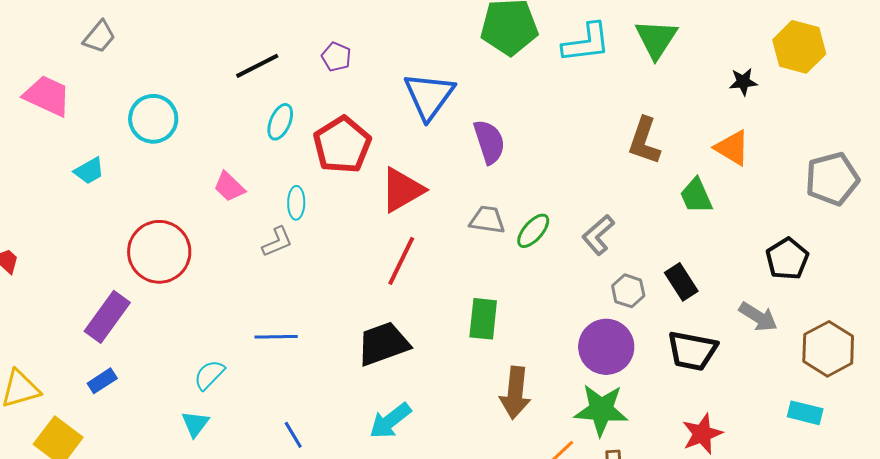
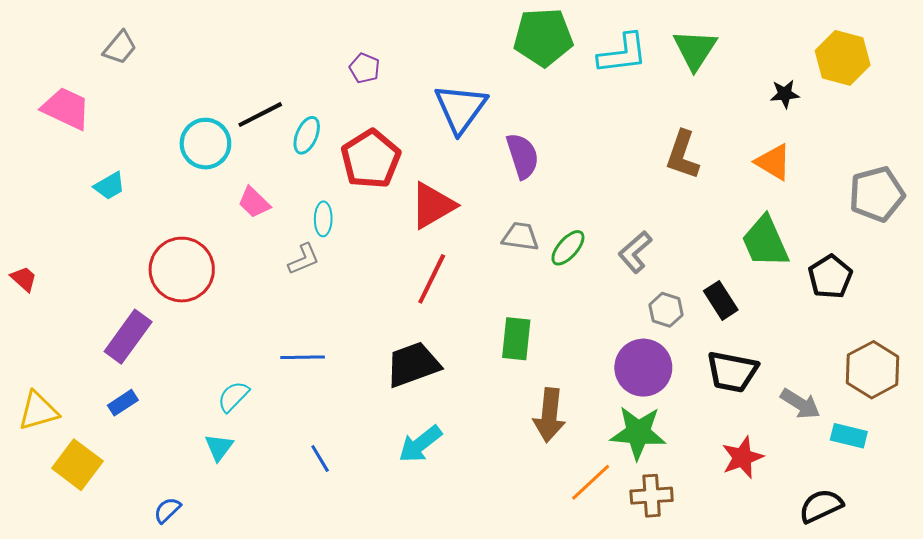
black line: (257, 66) -> (260, 115), moved
cyan circle: (153, 119) -> (205, 144), moved
green trapezoid: (696, 196) -> (765, 242), moved, size x1.4
gray arrow: (758, 317) -> (800, 404), moved

